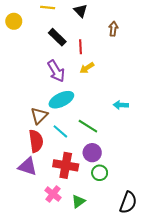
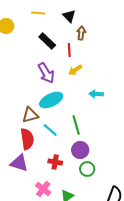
brown arrow: (113, 29) -> (81, 33), moved
cyan arrow: (121, 105) -> (96, 94), moved
brown triangle: (39, 116) -> (30, 115), turned 30
green line: (88, 126) -> (76, 125), turned 42
red cross: (66, 165) -> (55, 162), size x0.6

